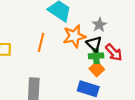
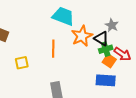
gray star: (99, 25) -> (112, 25), moved
red arrow: (114, 52) -> (122, 54), moved

